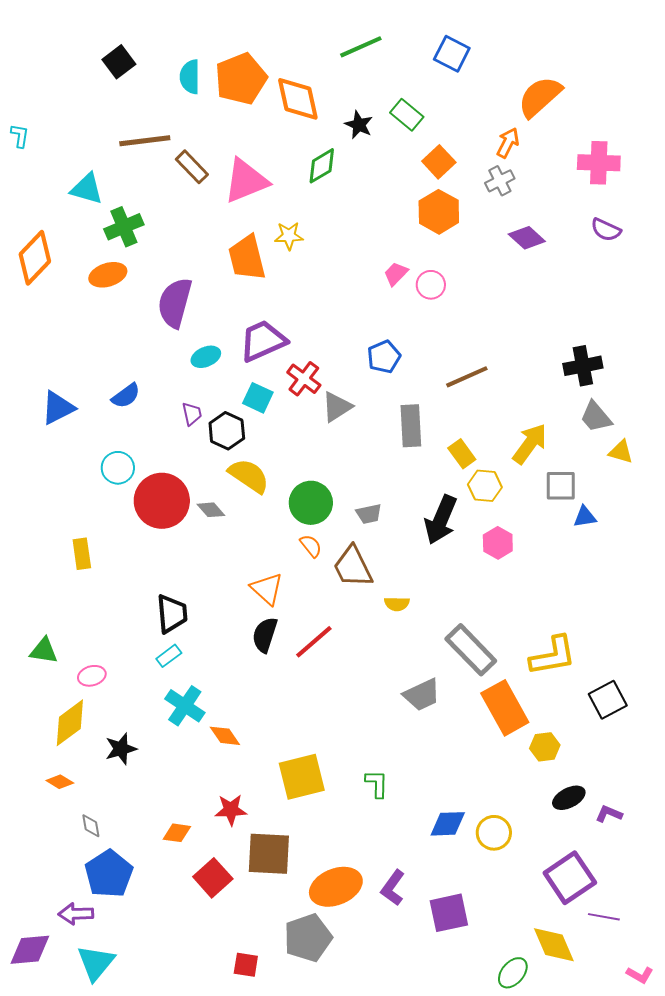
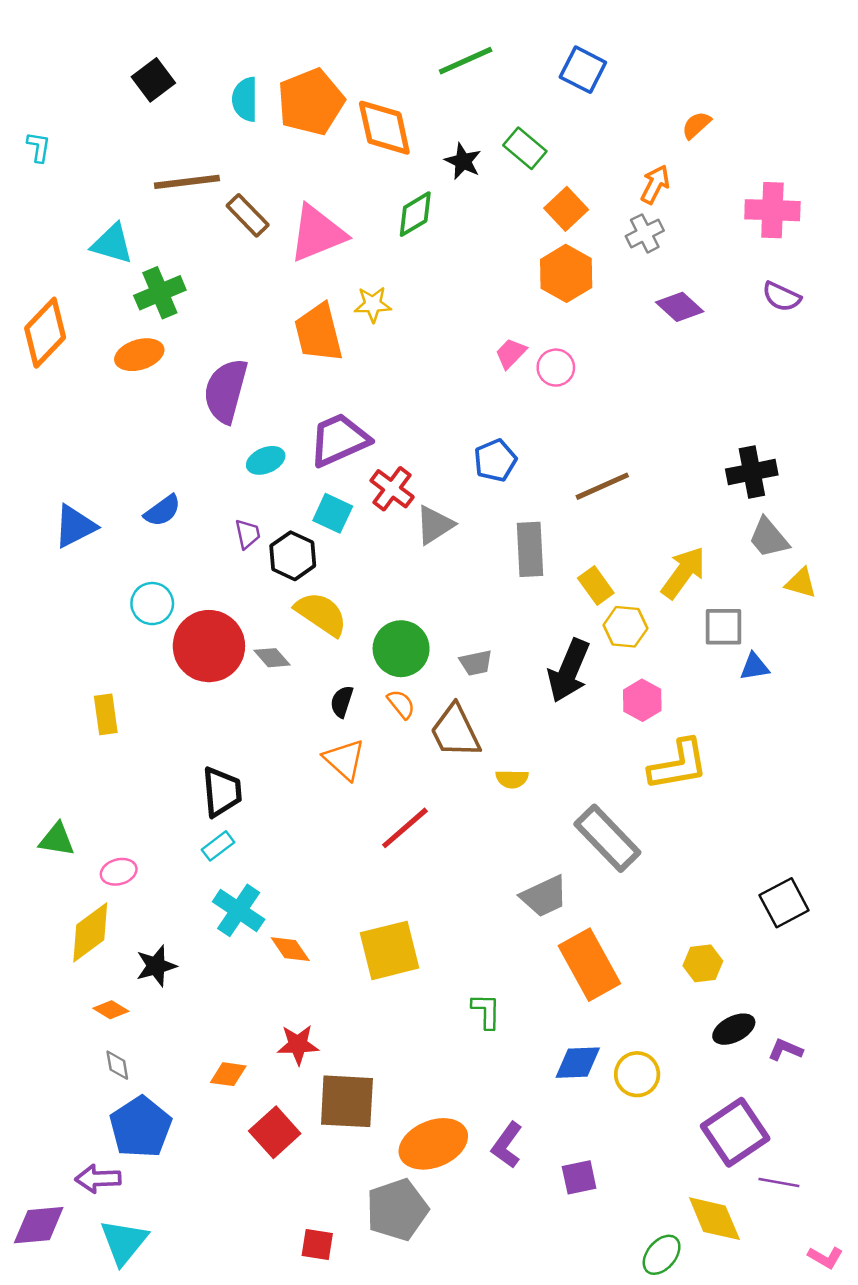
orange semicircle: (540, 97) -> (696, 125), size x0.5
cyan L-shape: (20, 136) -> (39, 147), moved
black semicircle: (265, 635) -> (342, 702), moved, size x0.7
yellow L-shape: (553, 656) -> (678, 765), moved
orange rectangle: (505, 708) -> (589, 965), moved
yellow square: (302, 777) -> (389, 950), moved
orange diamond: (60, 782) -> (111, 1010), moved
purple square: (449, 913) -> (579, 1177), size x0.7

